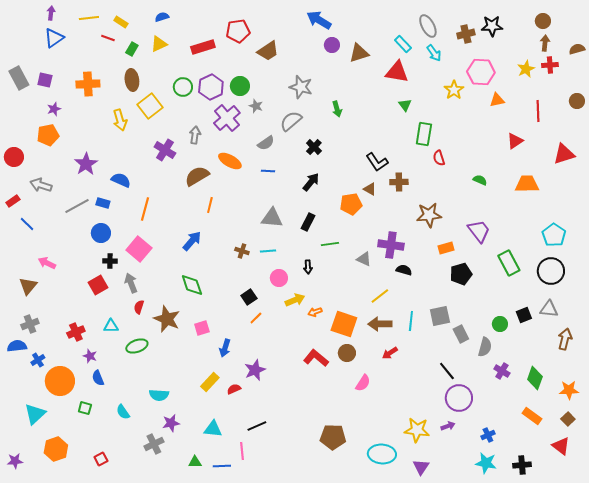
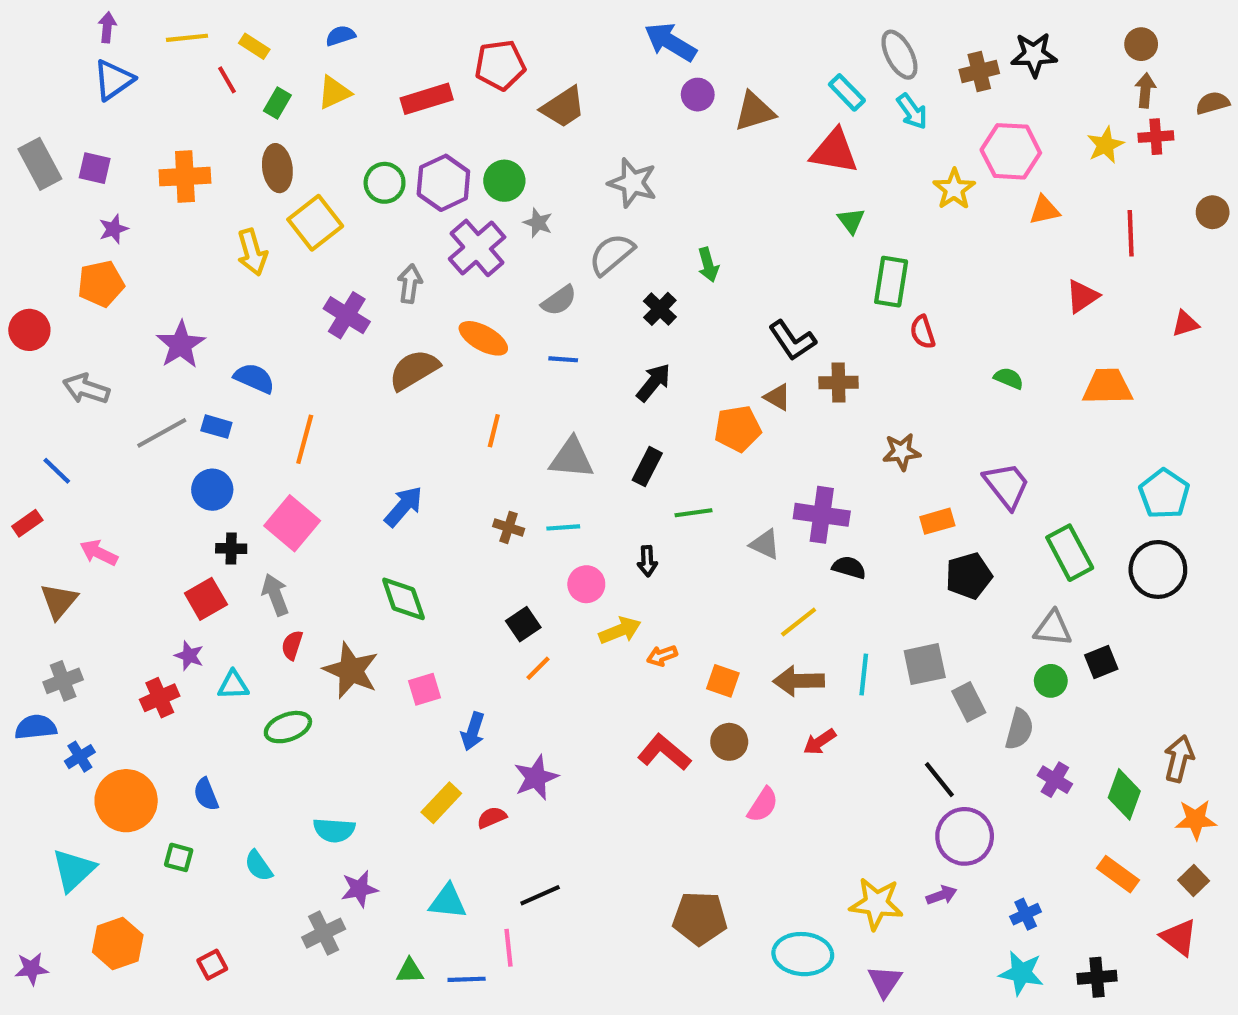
red line: (108, 38) -> (227, 80), turned 40
green arrow: (337, 109) -> (708, 265), moved
red triangle: (564, 154) -> (1185, 324), size x0.6
red rectangle: (13, 201) -> (27, 523), moved
orange line: (210, 205) -> (494, 431), moved
brown star: (429, 215) -> (902, 452), size x0.7
gray triangle: (549, 309) -> (1053, 628), moved
orange square: (344, 324) -> (723, 681), size x0.6
brown arrow: (565, 339) -> (1179, 759), moved
purple star: (90, 356) -> (189, 656), moved

